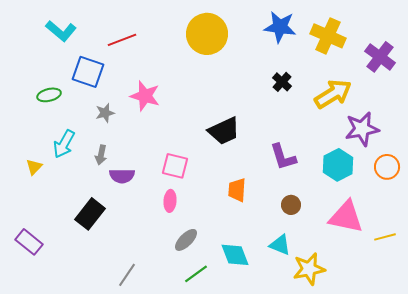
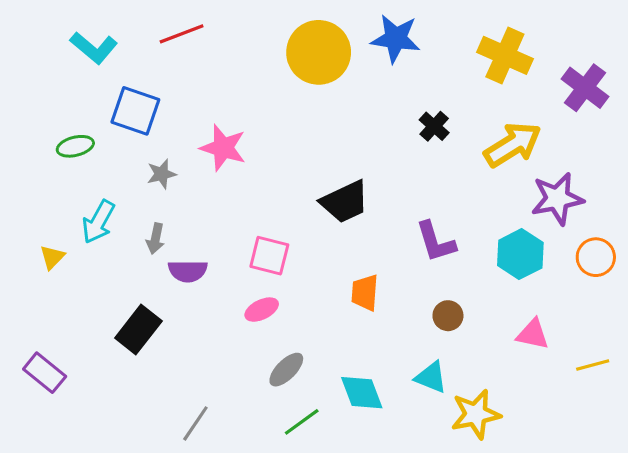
blue star: (280, 27) -> (396, 38), moved
red line: (122, 40) -> (182, 34), moved
pink ellipse: (170, 201) -> (262, 310), turned 60
pink triangle: (346, 217) -> (533, 334), size x0.6

